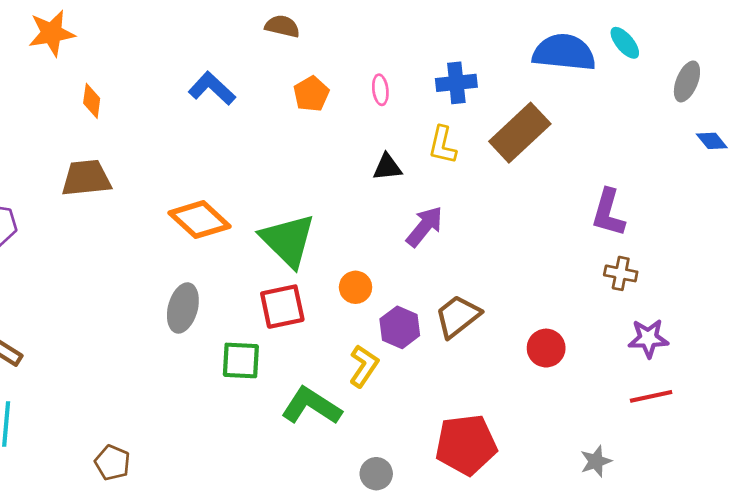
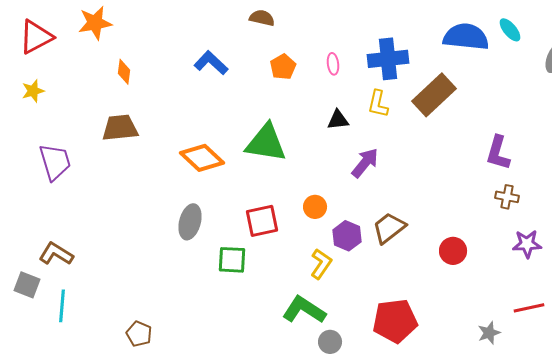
blue cross: (456, 83) -> (388, 59), size x1.4
green triangle: (288, 240) -> (266, 143), moved, turned -36
red line: (651, 396) -> (529, 308), moved
green L-shape: (311, 406) -> (304, 310), moved

